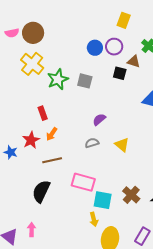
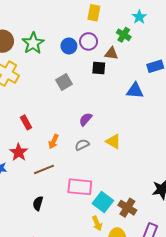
green star: (58, 79) -> (33, 43), moved
gray square: (85, 81) -> (64, 82), turned -35
orange arrow: (52, 134) -> (54, 141), moved
black semicircle: (41, 191) -> (38, 203), size x0.6
brown cross: (131, 195) -> (127, 208), moved
cyan square: (103, 200) -> (103, 202), turned 36

